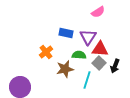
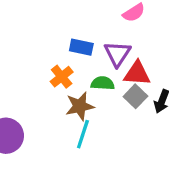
orange cross: (46, 52) -> (62, 77), moved
cyan line: (87, 80) -> (83, 134), moved

